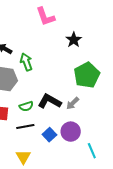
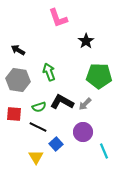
green arrow: (26, 62) -> (49, 72), moved
green pentagon: (87, 75) -> (99, 76), turned 30
black line: (25, 126) -> (38, 127), turned 36
blue square: (49, 135) -> (56, 144), moved

